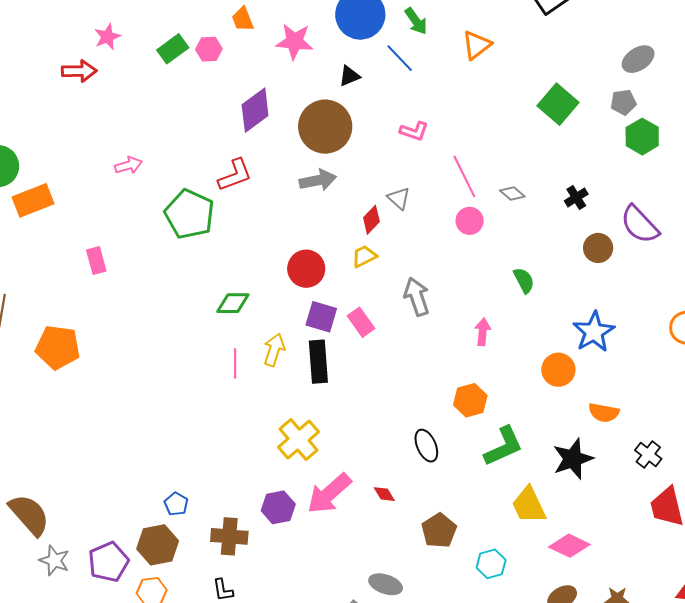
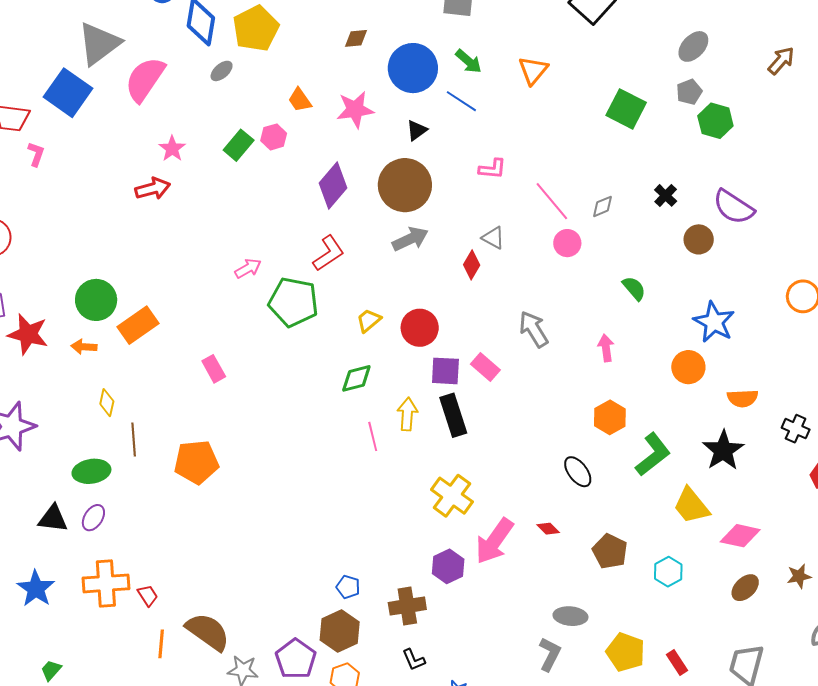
pink arrow: (128, 165) -> (248, 268), moved
gray diamond: (512, 193) -> (603, 206), turned -50
yellow trapezoid: (364, 256) -> (369, 320), moved

